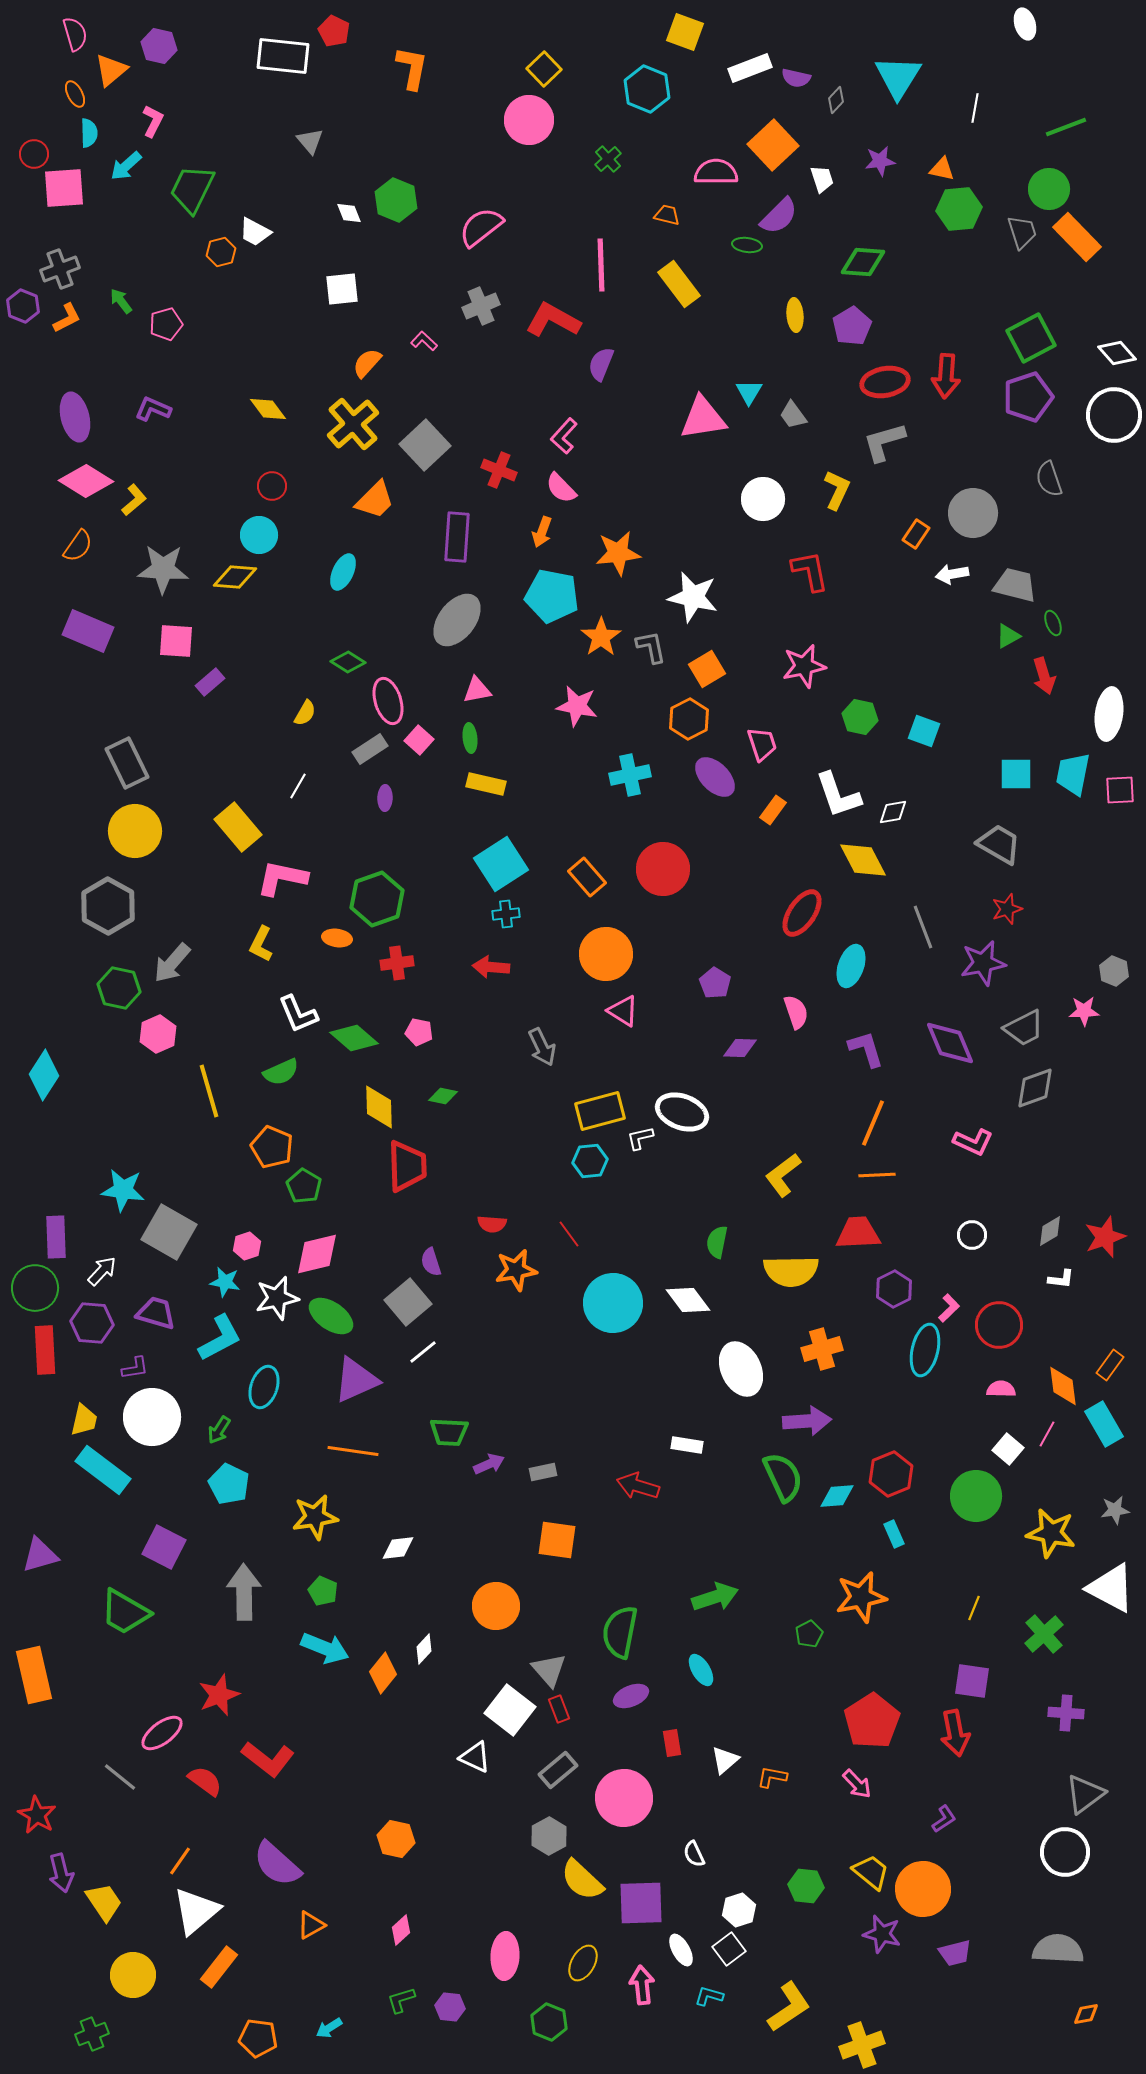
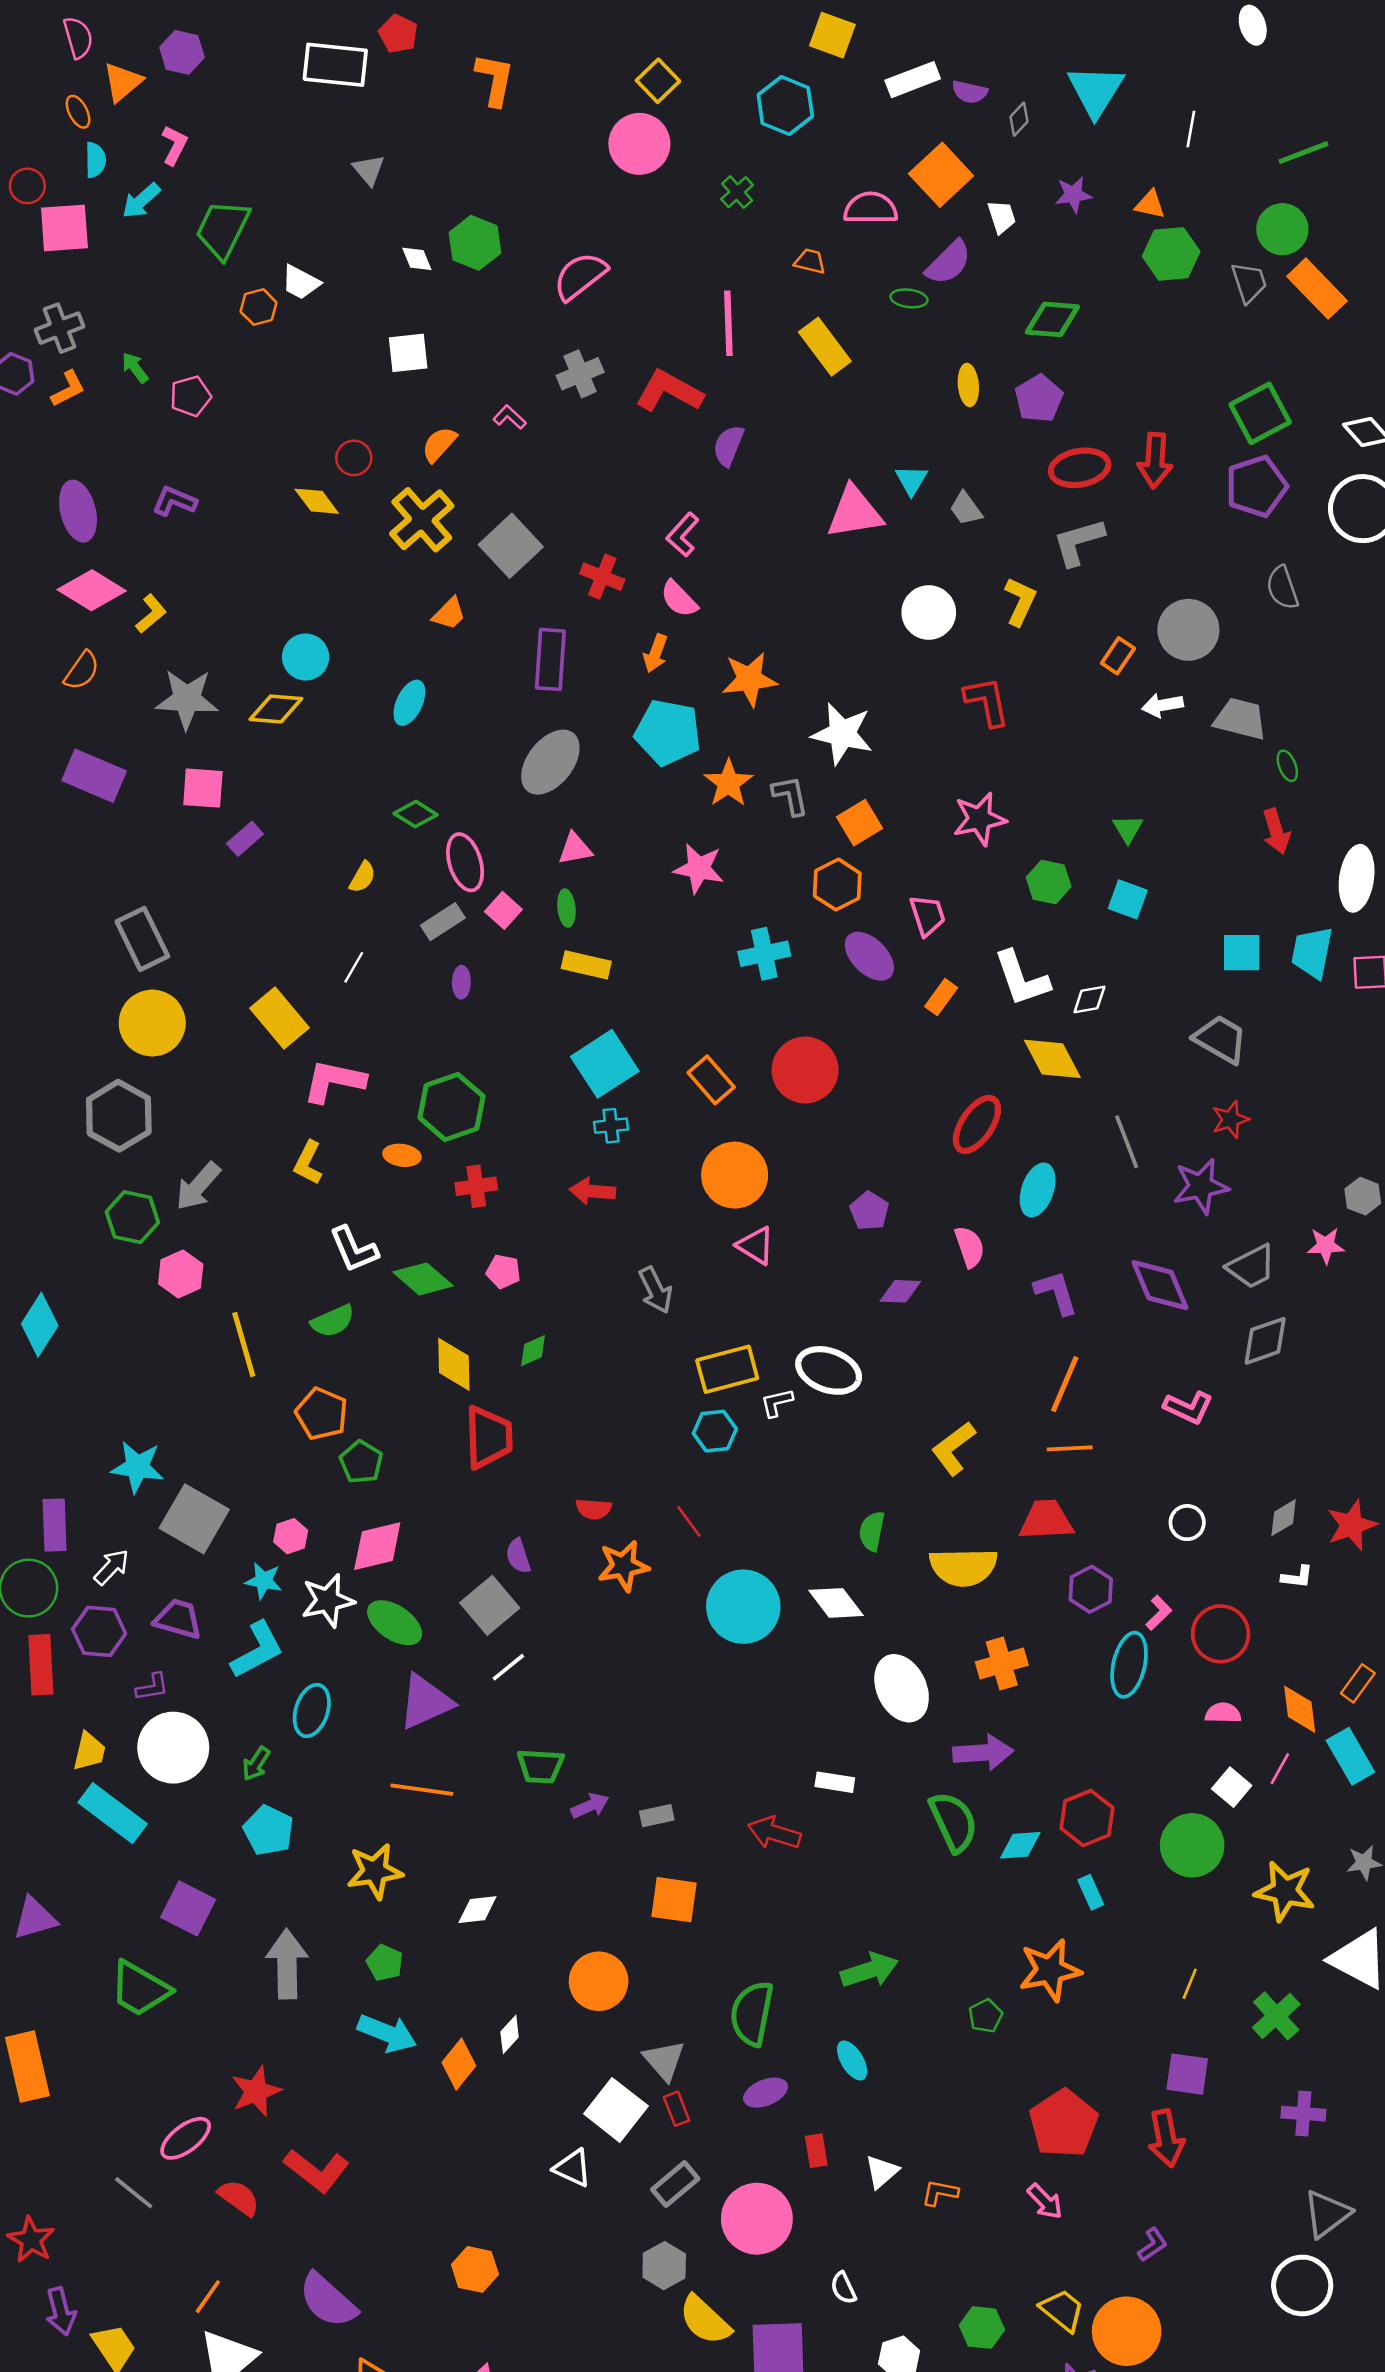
red circle: (272, 486) -> (354, 458), moved
orange trapezoid: (375, 500) -> (449, 614), size x0.7
green triangle: (1008, 636) -> (1128, 829), moved, turned -32
green diamond: (443, 1096) -> (533, 1351), turned -36

